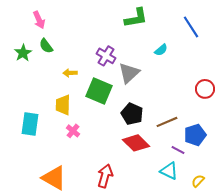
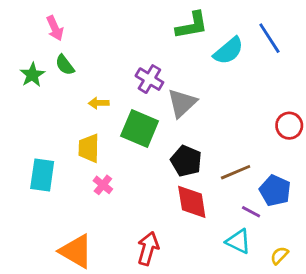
cyan semicircle: (161, 50) -> (229, 51), moved, size x1.6
blue pentagon: (195, 135) -> (275, 191), turned -30
red diamond: (136, 143) -> (192, 202), turned 36

